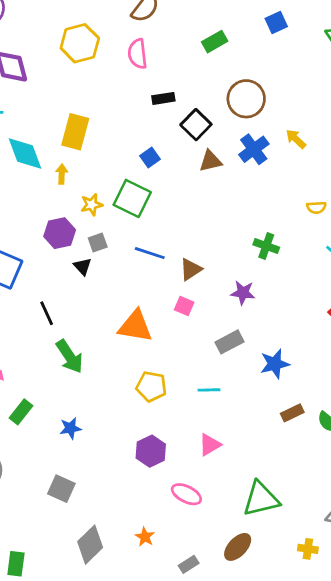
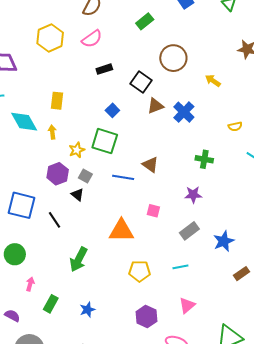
pink semicircle: (137, 54) -> (92, 39), turned -110
black rectangle: (163, 98) -> (104, 69), moved
yellow rectangle: (75, 132) -> (57, 101), size x0.7
blue cross: (254, 149) -> (184, 112), moved
gray square: (98, 242) -> (85, 176), turned -32
brown triangle: (191, 269) -> (150, 165), moved, turned -42
black line: (47, 313) -> (54, 220), moved
green arrow: (70, 357) -> (79, 259), turned 70

